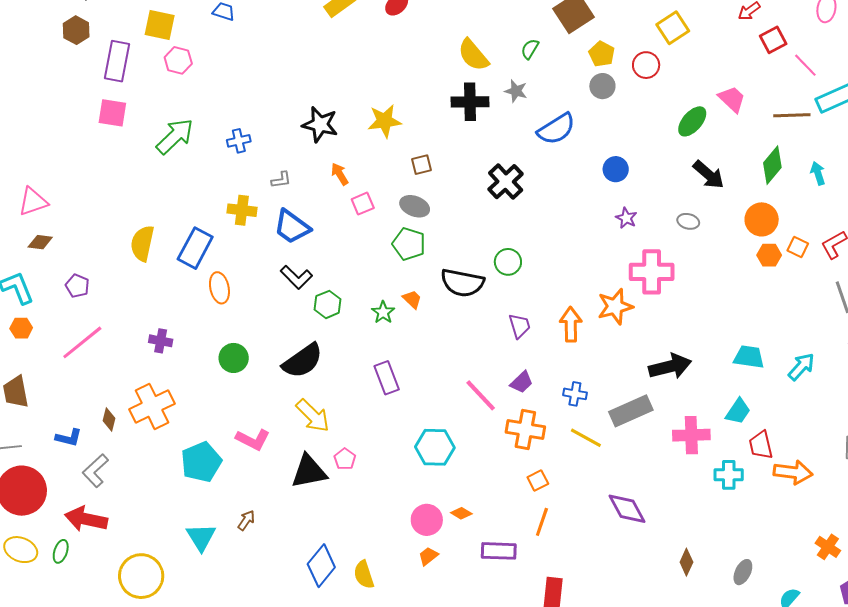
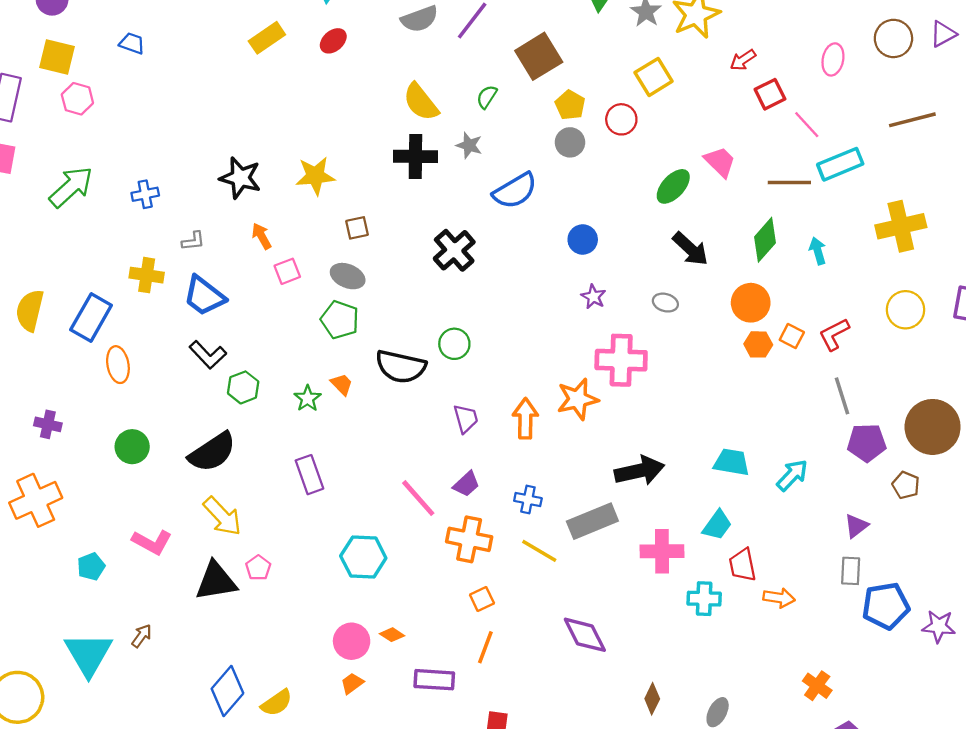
cyan pentagon: (201, 462) -> (91, 567), size x0.6
orange arrow: (793, 472) -> (779, 598), size x0.7
cyan triangle: (201, 537) -> (88, 654), size x1.4
yellow semicircle: (364, 575) -> (277, 703), turned -108

